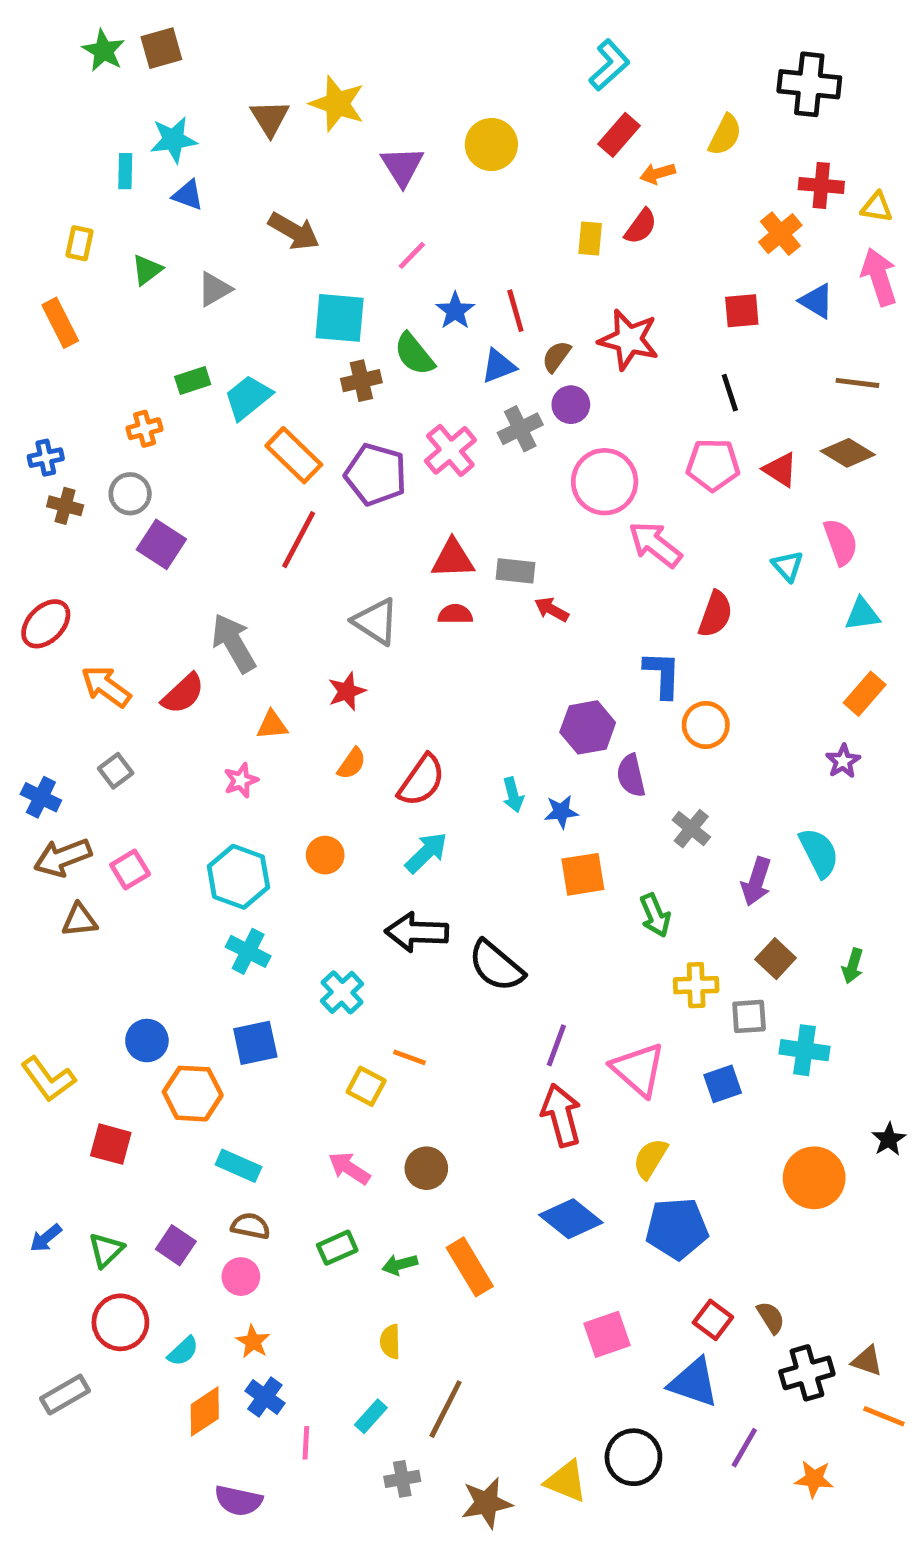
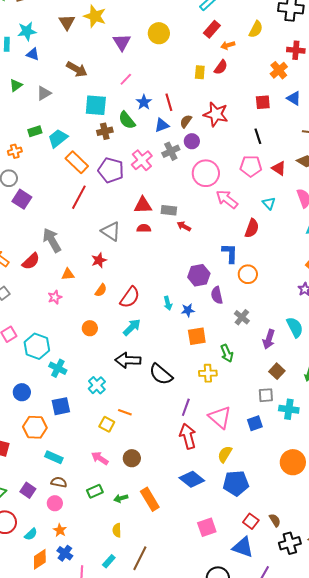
cyan triangle: (788, 566) -> (269, 203), moved
cyan hexagon: (238, 877) -> (37, 346), moved
yellow cross: (696, 985) -> (208, 373), moved
blue circle: (147, 1041) -> (22, 392), moved

